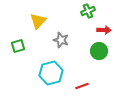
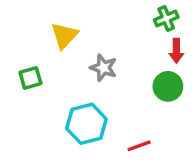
green cross: (88, 11) -> (166, 19), moved
red arrow: (104, 30) -> (176, 51), turned 88

